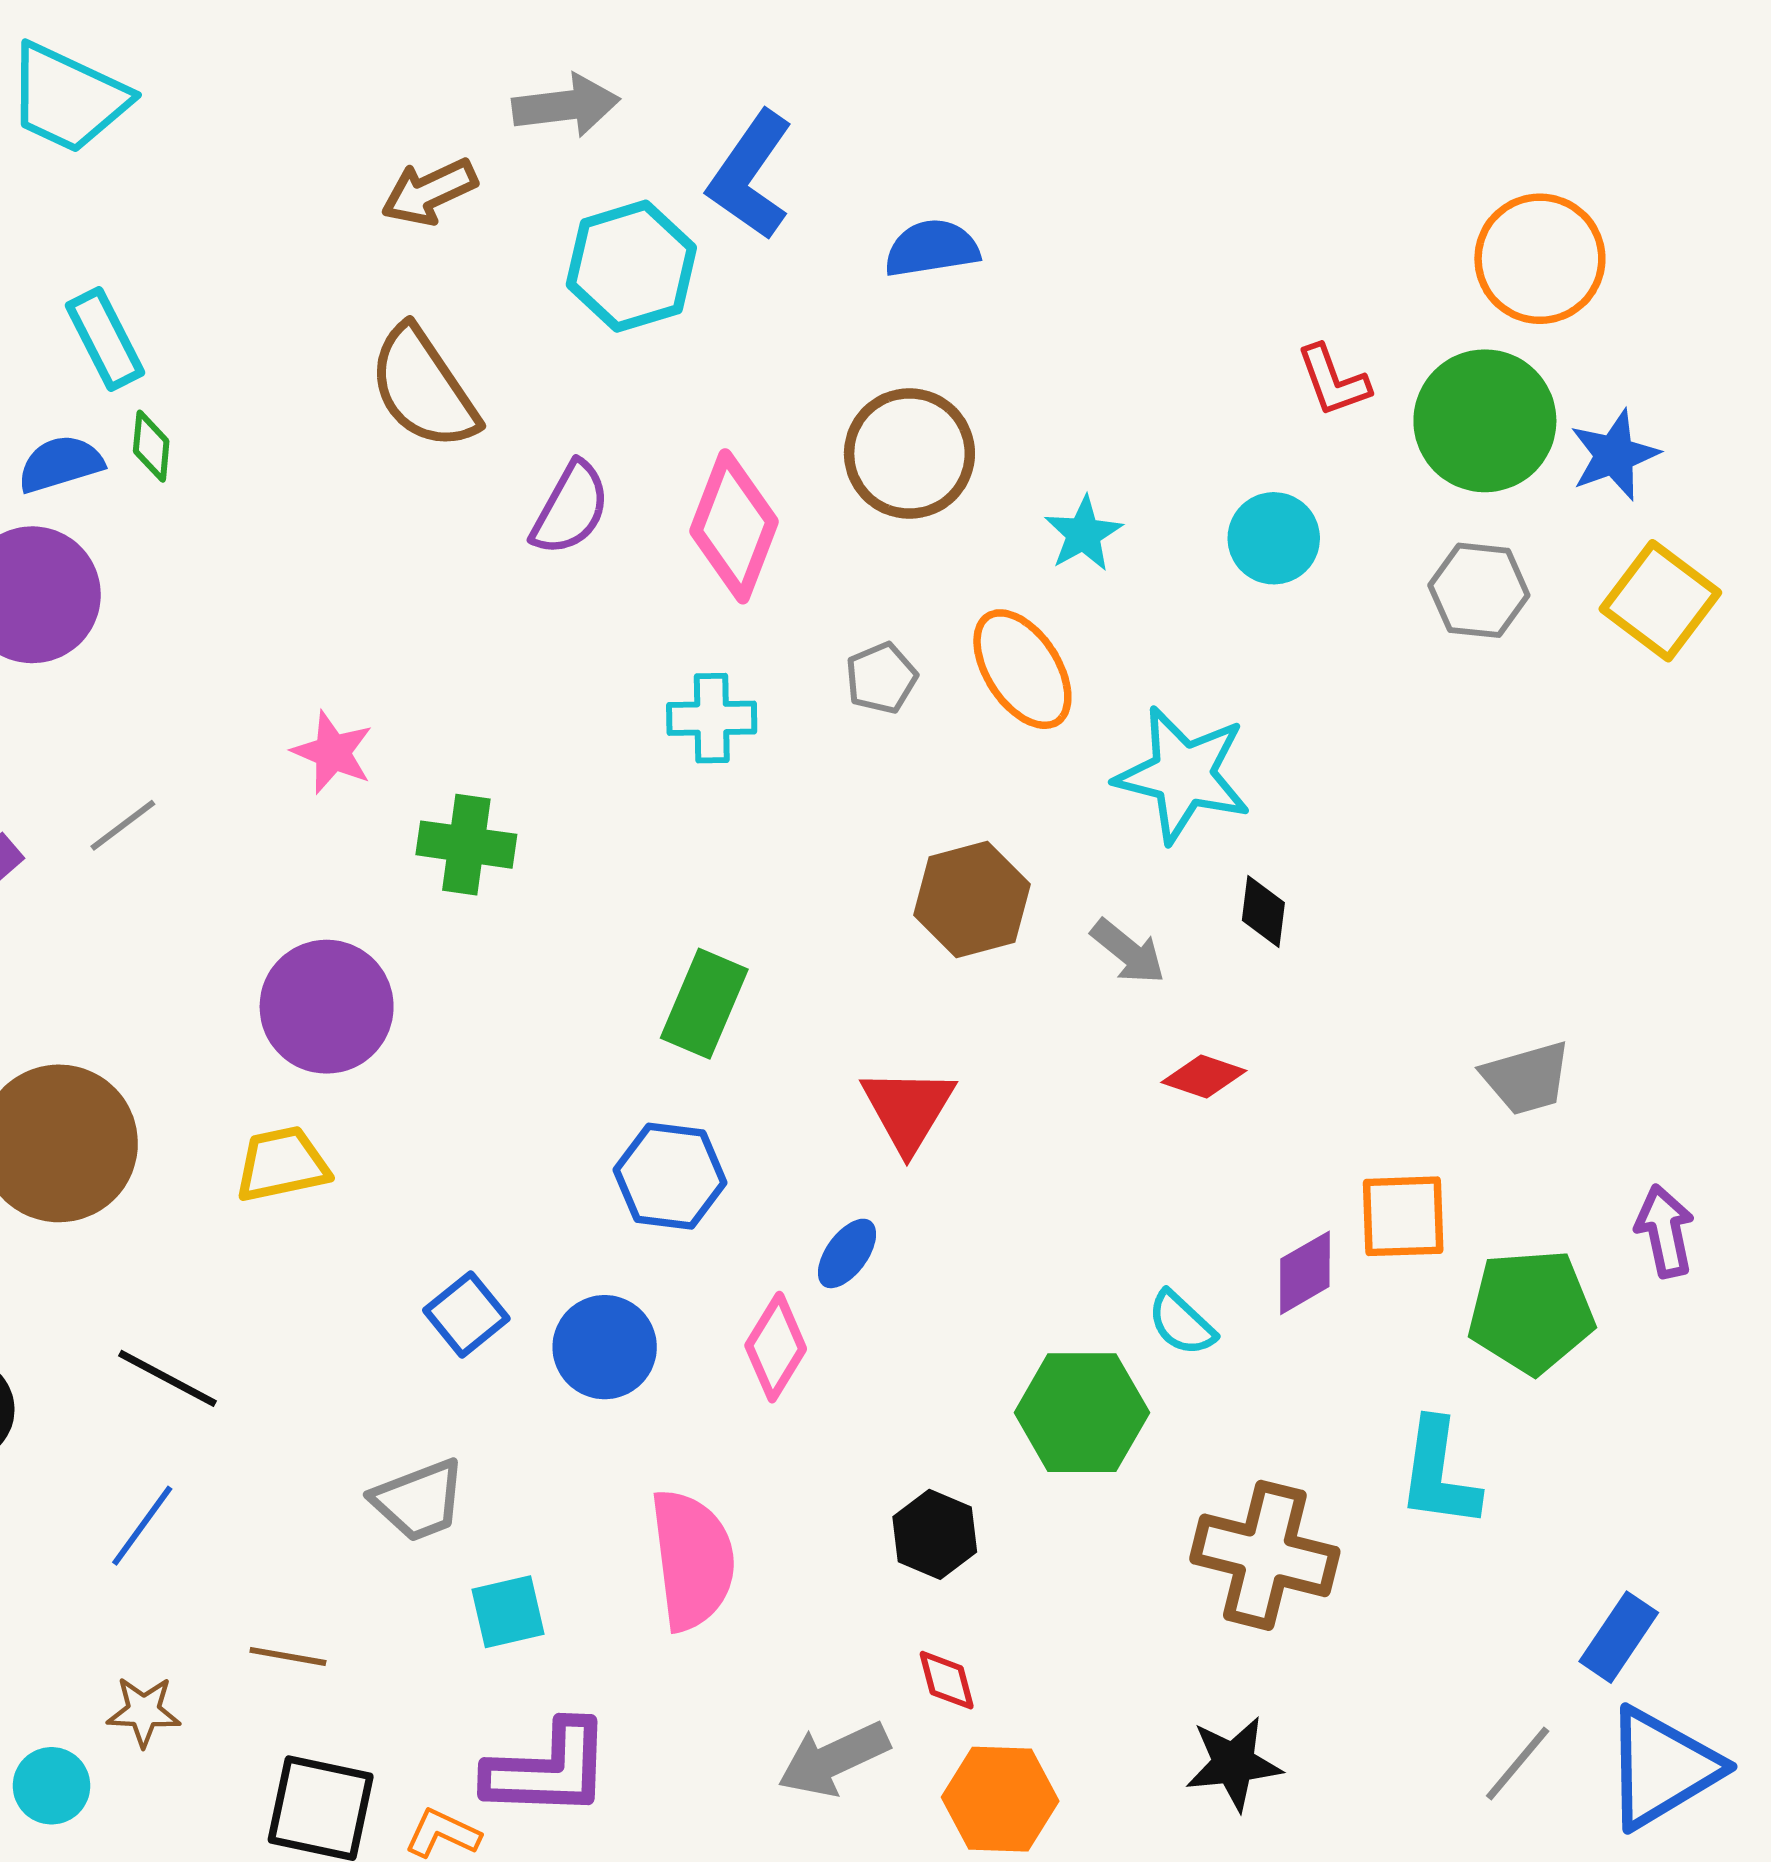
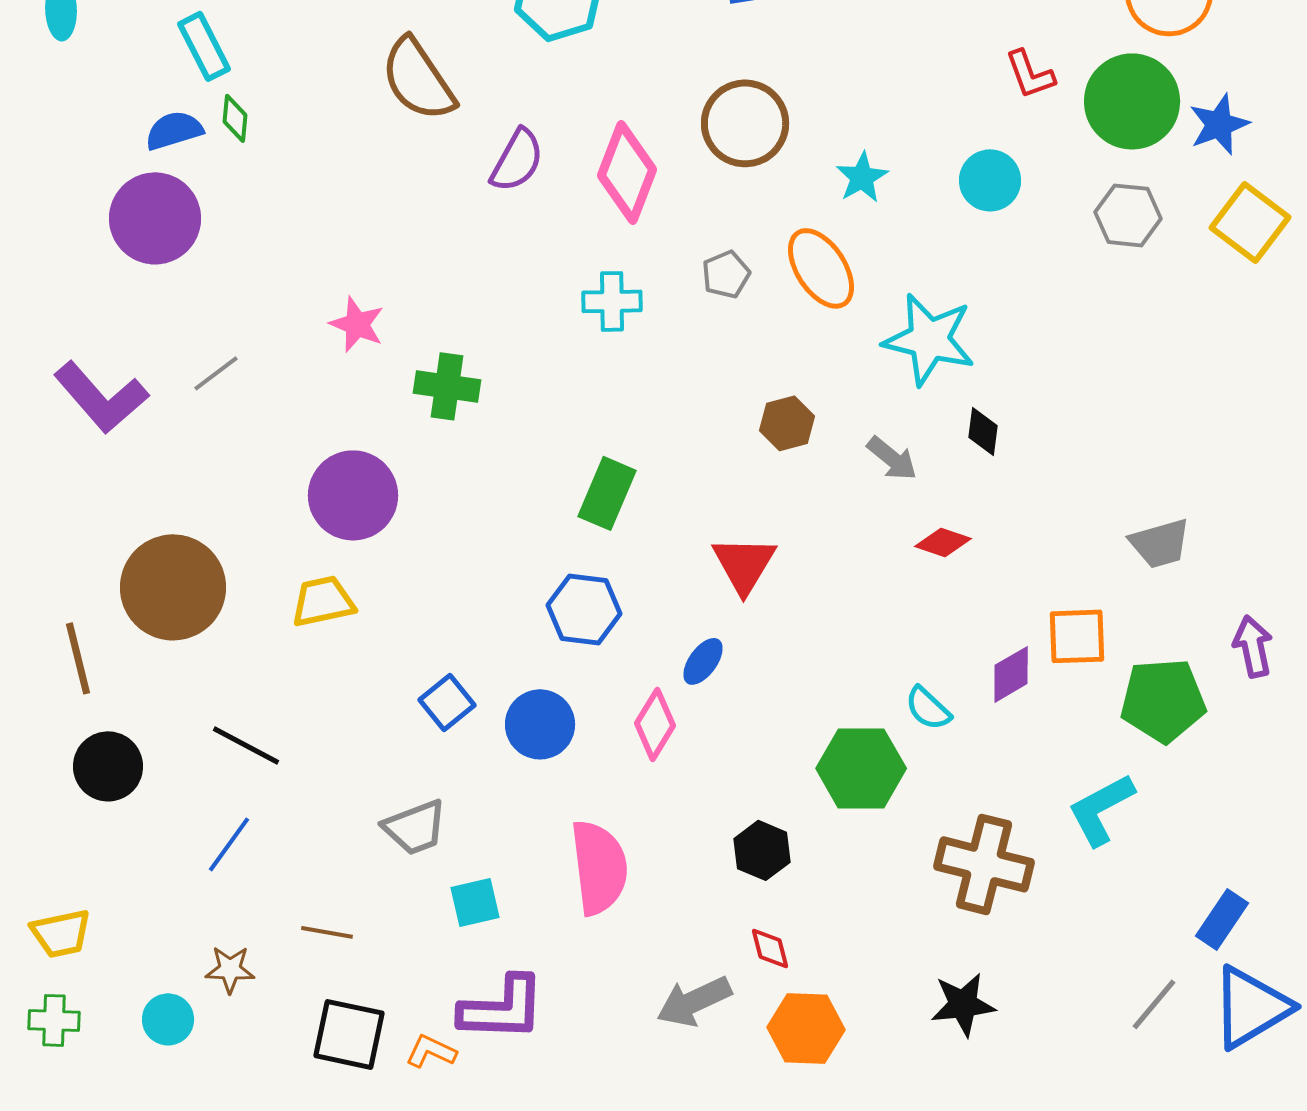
brown hexagon: (972, 900) -> (787, 423), size x0.7
cyan L-shape: (1439, 1474) -> (1101, 809), turned 54

